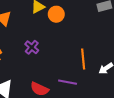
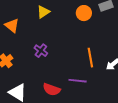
orange circle: (56, 14) -> (84, 13), moved

